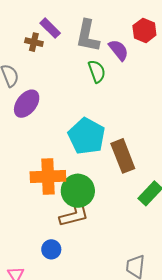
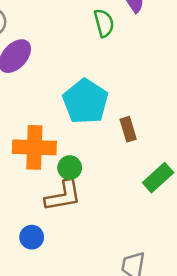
brown rectangle: (123, 156) -> (128, 129), size x0.6
green circle: (78, 191) -> (70, 168), size x0.6

